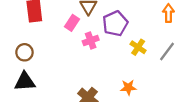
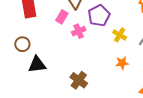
black triangle: (25, 82) -> (37, 64), moved
orange star: (128, 87) -> (122, 63), moved

